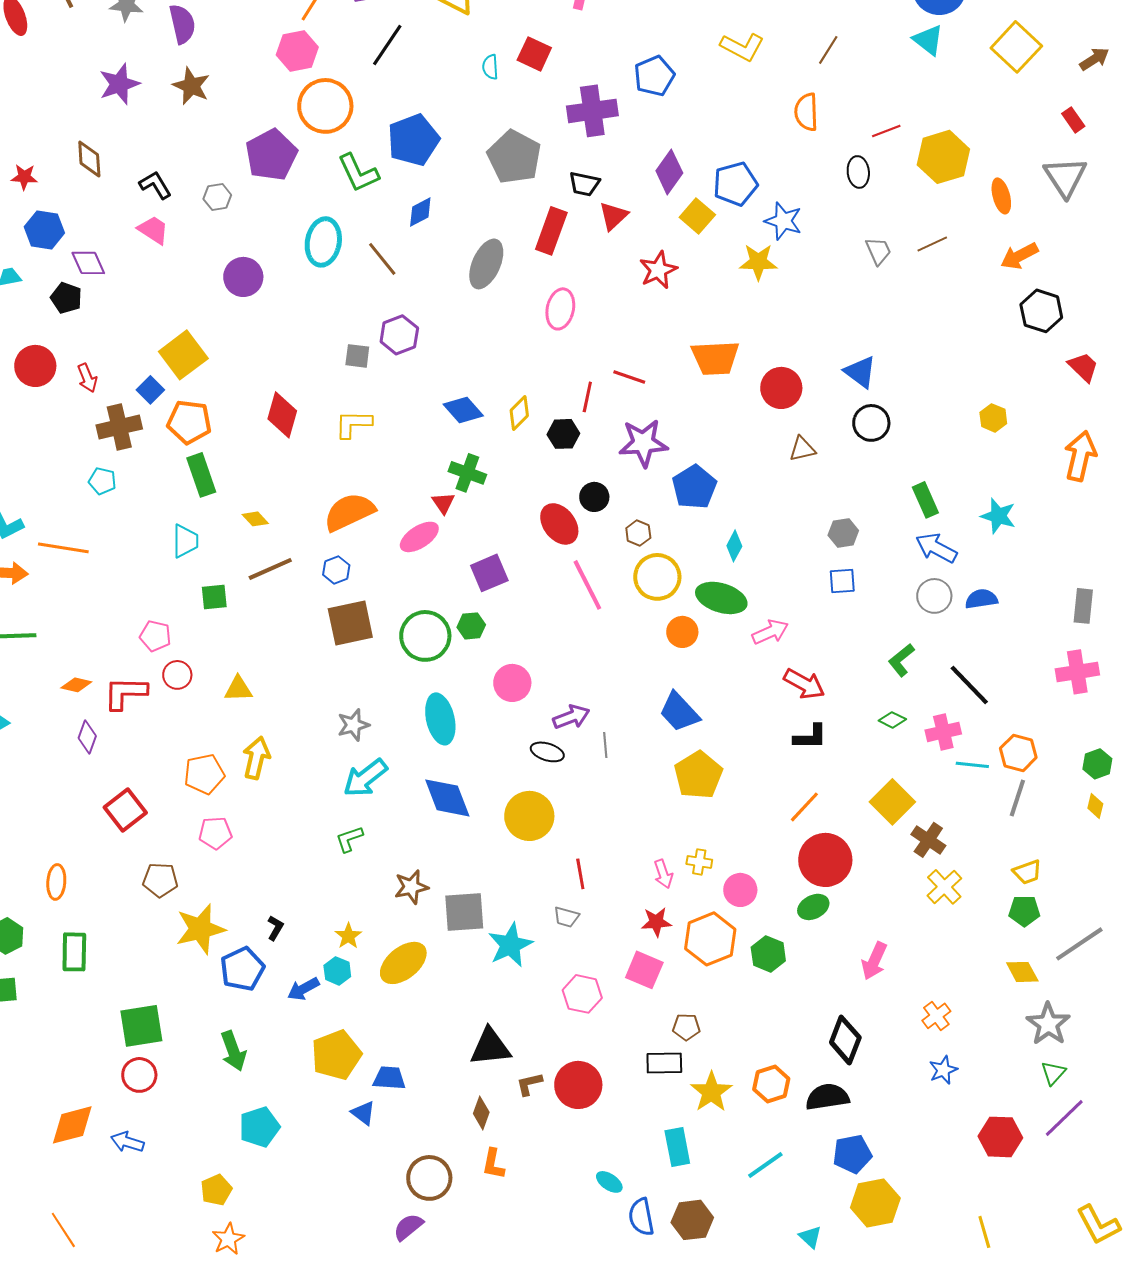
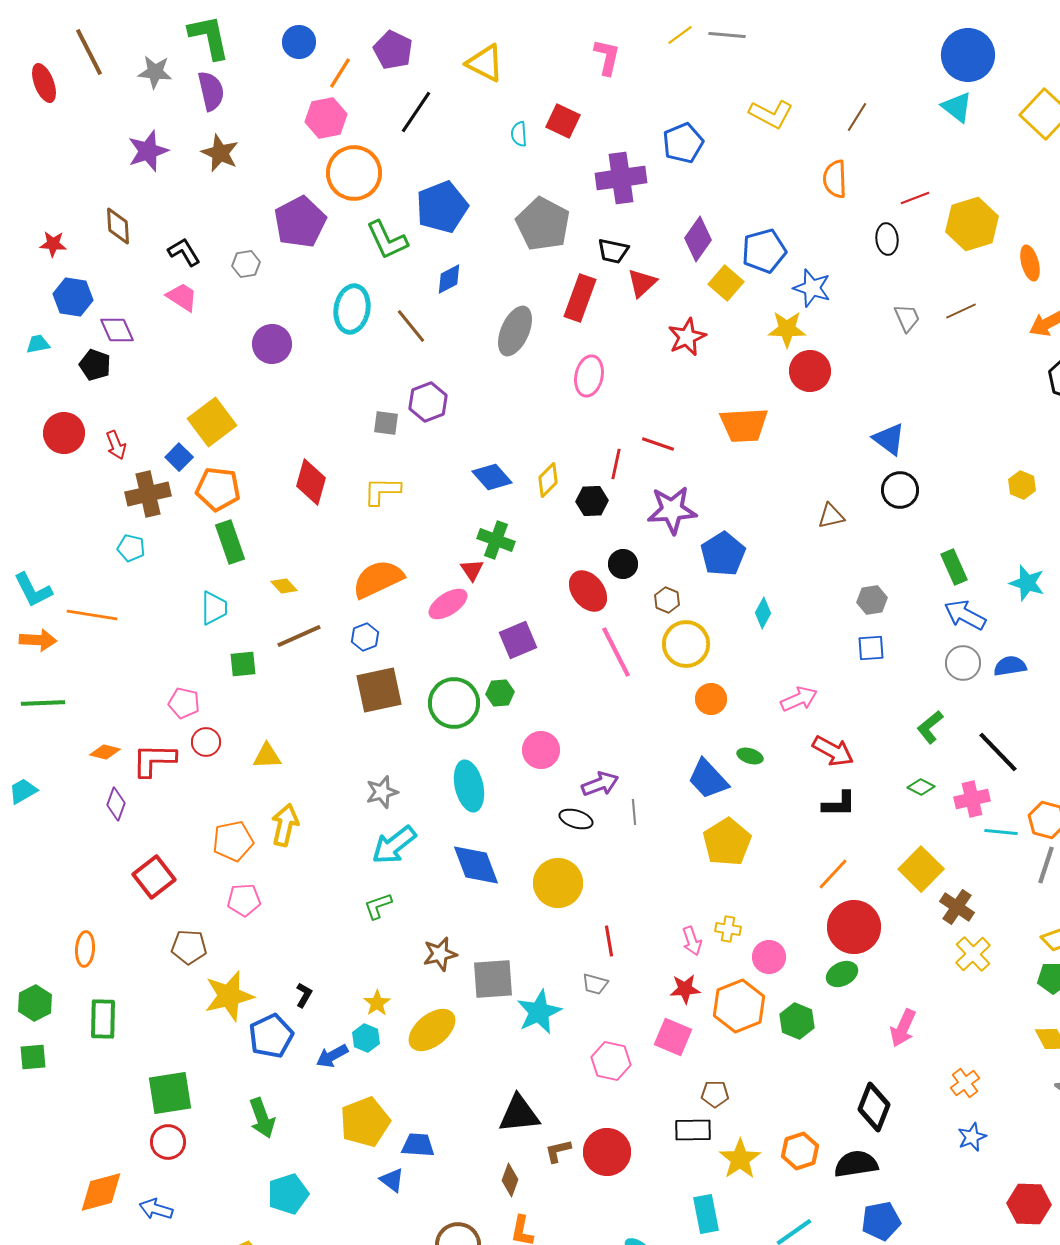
red circle: (781, 388) -> (810, 371), moved
green ellipse: (721, 598) -> (750, 756), moved, size x0.5

